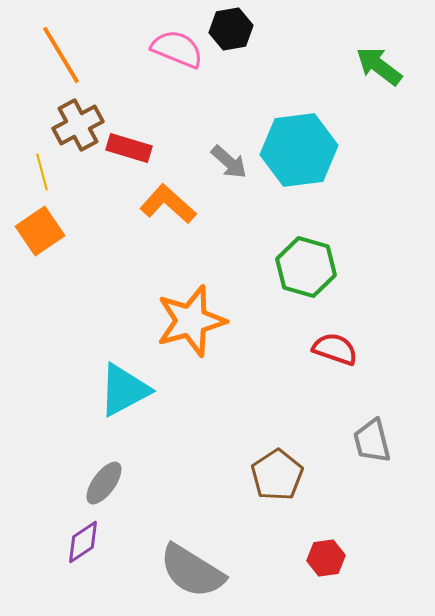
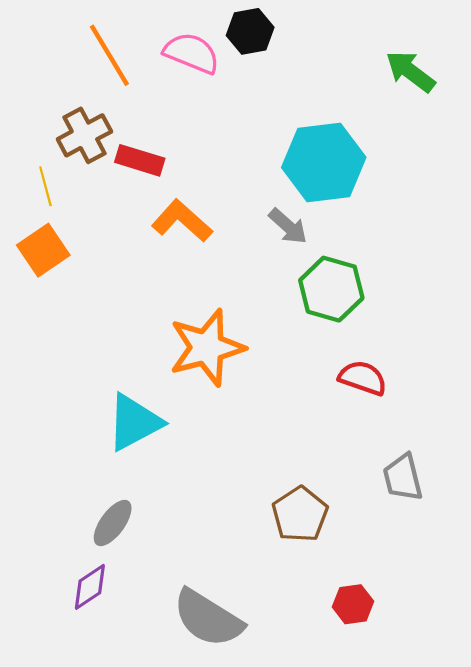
orange line: (61, 55) -> (109, 55), moved
gray arrow: (229, 162) -> (288, 226), moved

